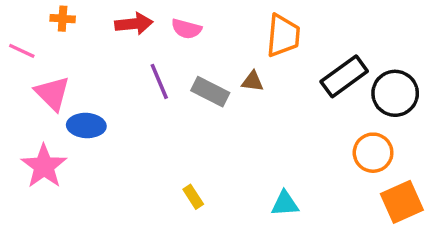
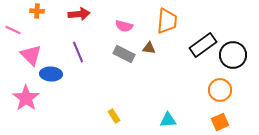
pink semicircle: (186, 29) -> (124, 26), moved
purple line: (159, 81) -> (78, 52), moved
orange square: (402, 202) -> (220, 122), moved, size x0.7

